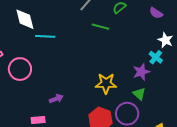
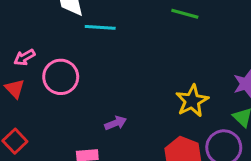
yellow star: (106, 83) -> (192, 101), turned -30

